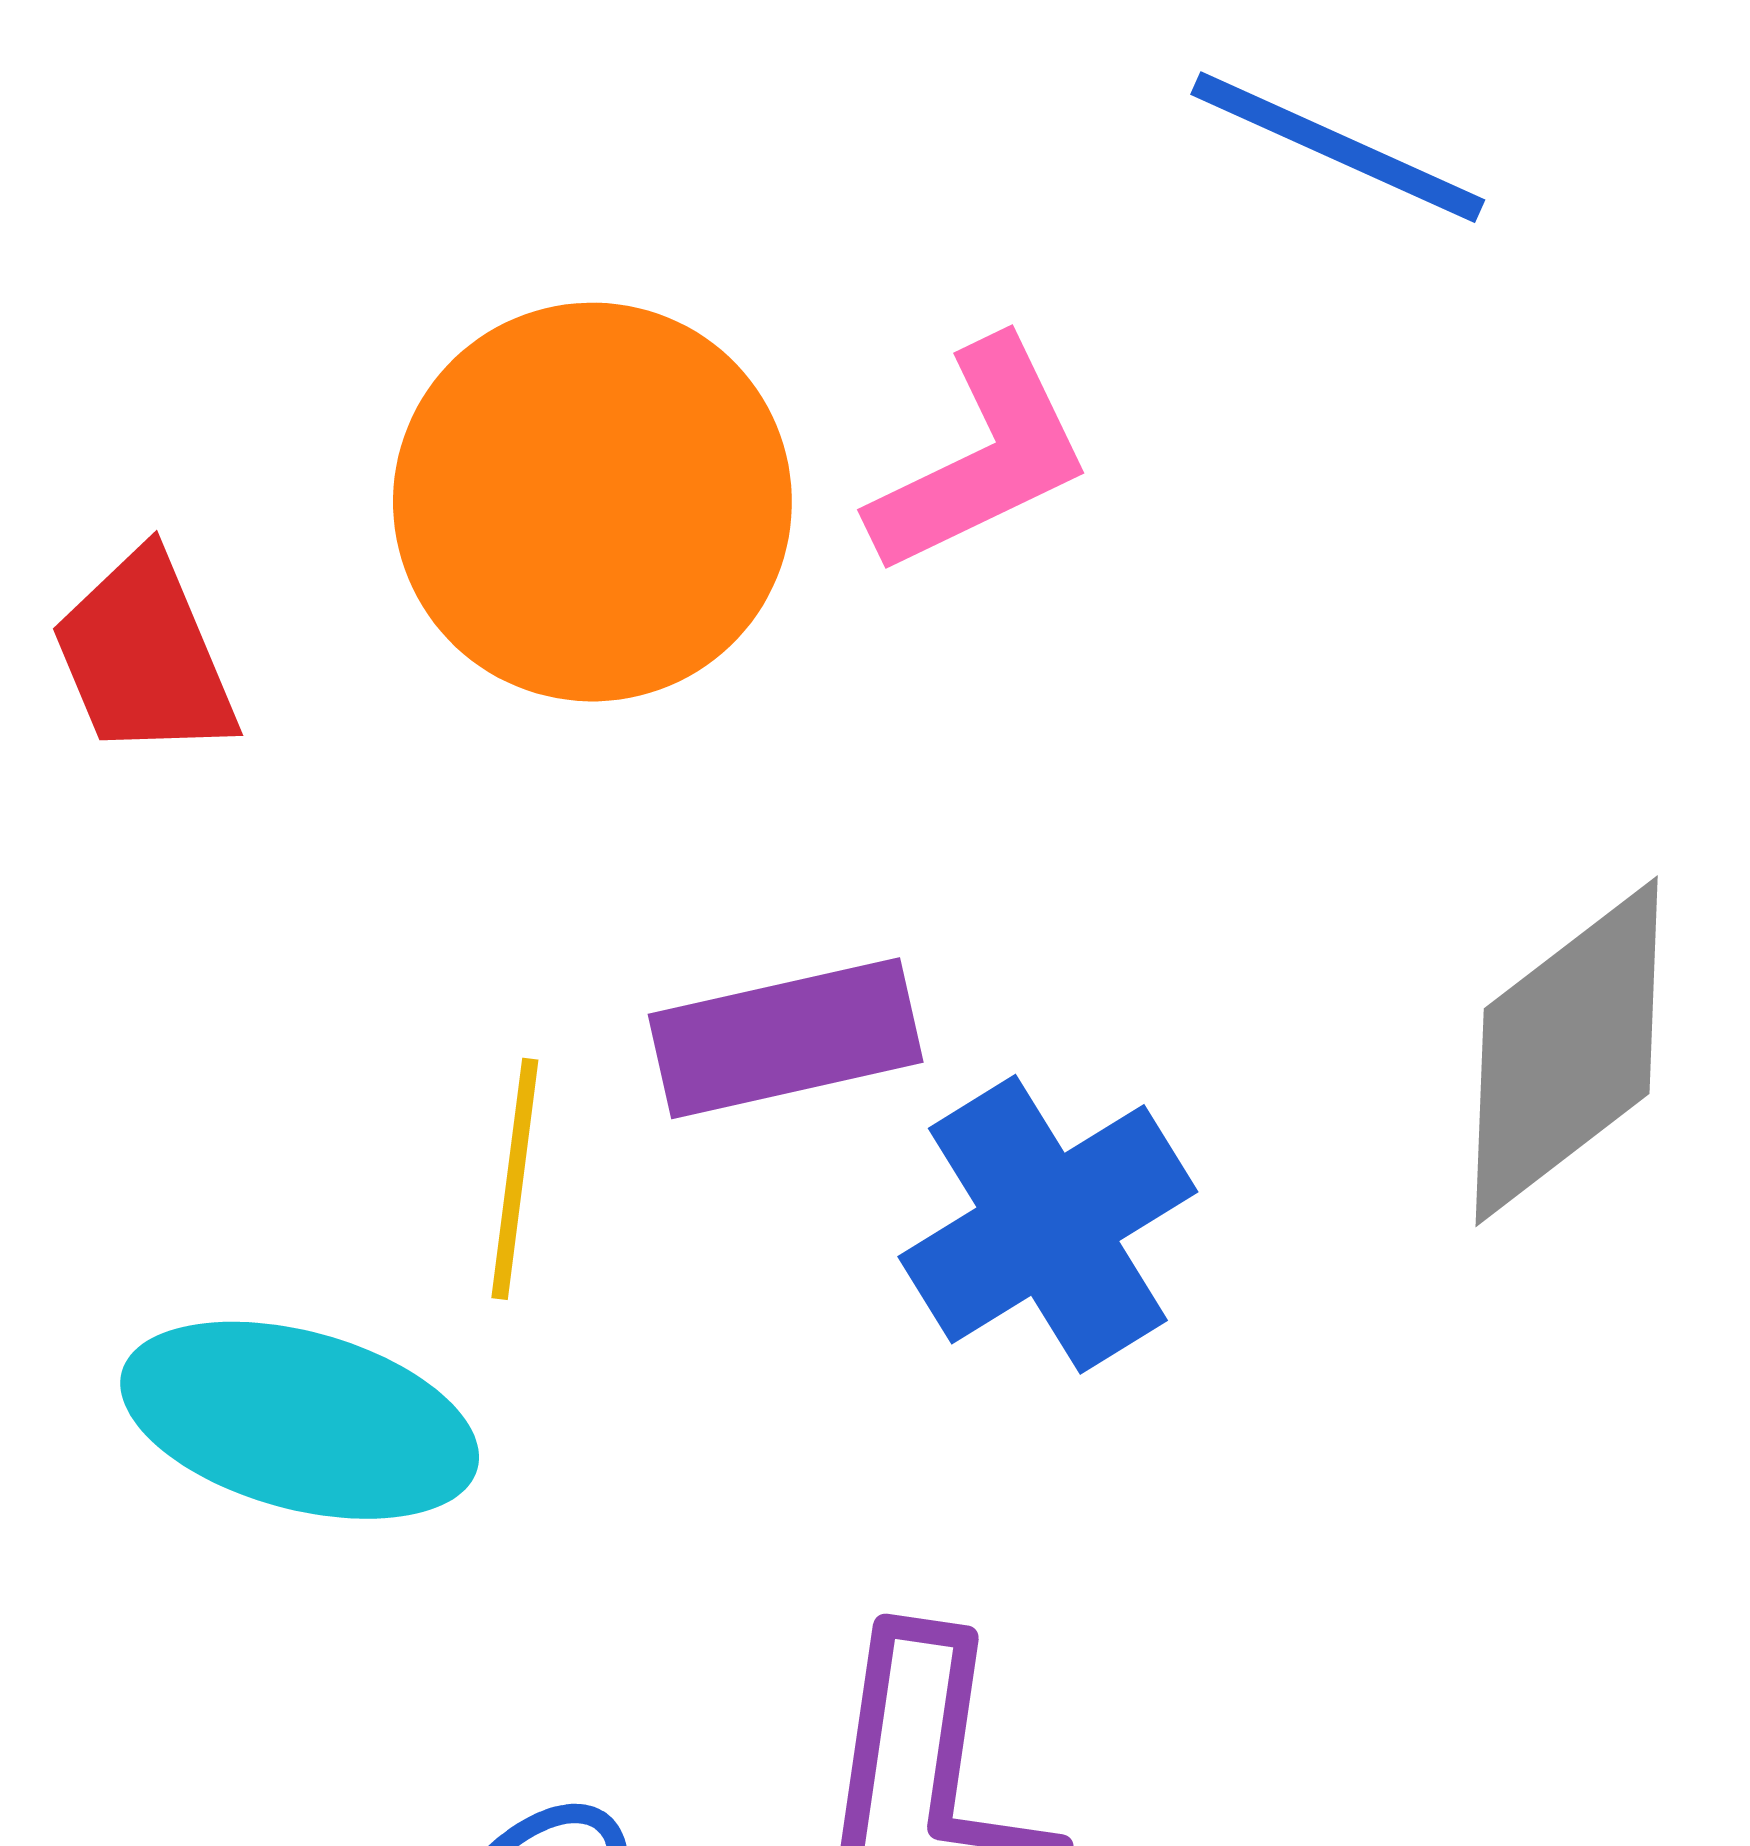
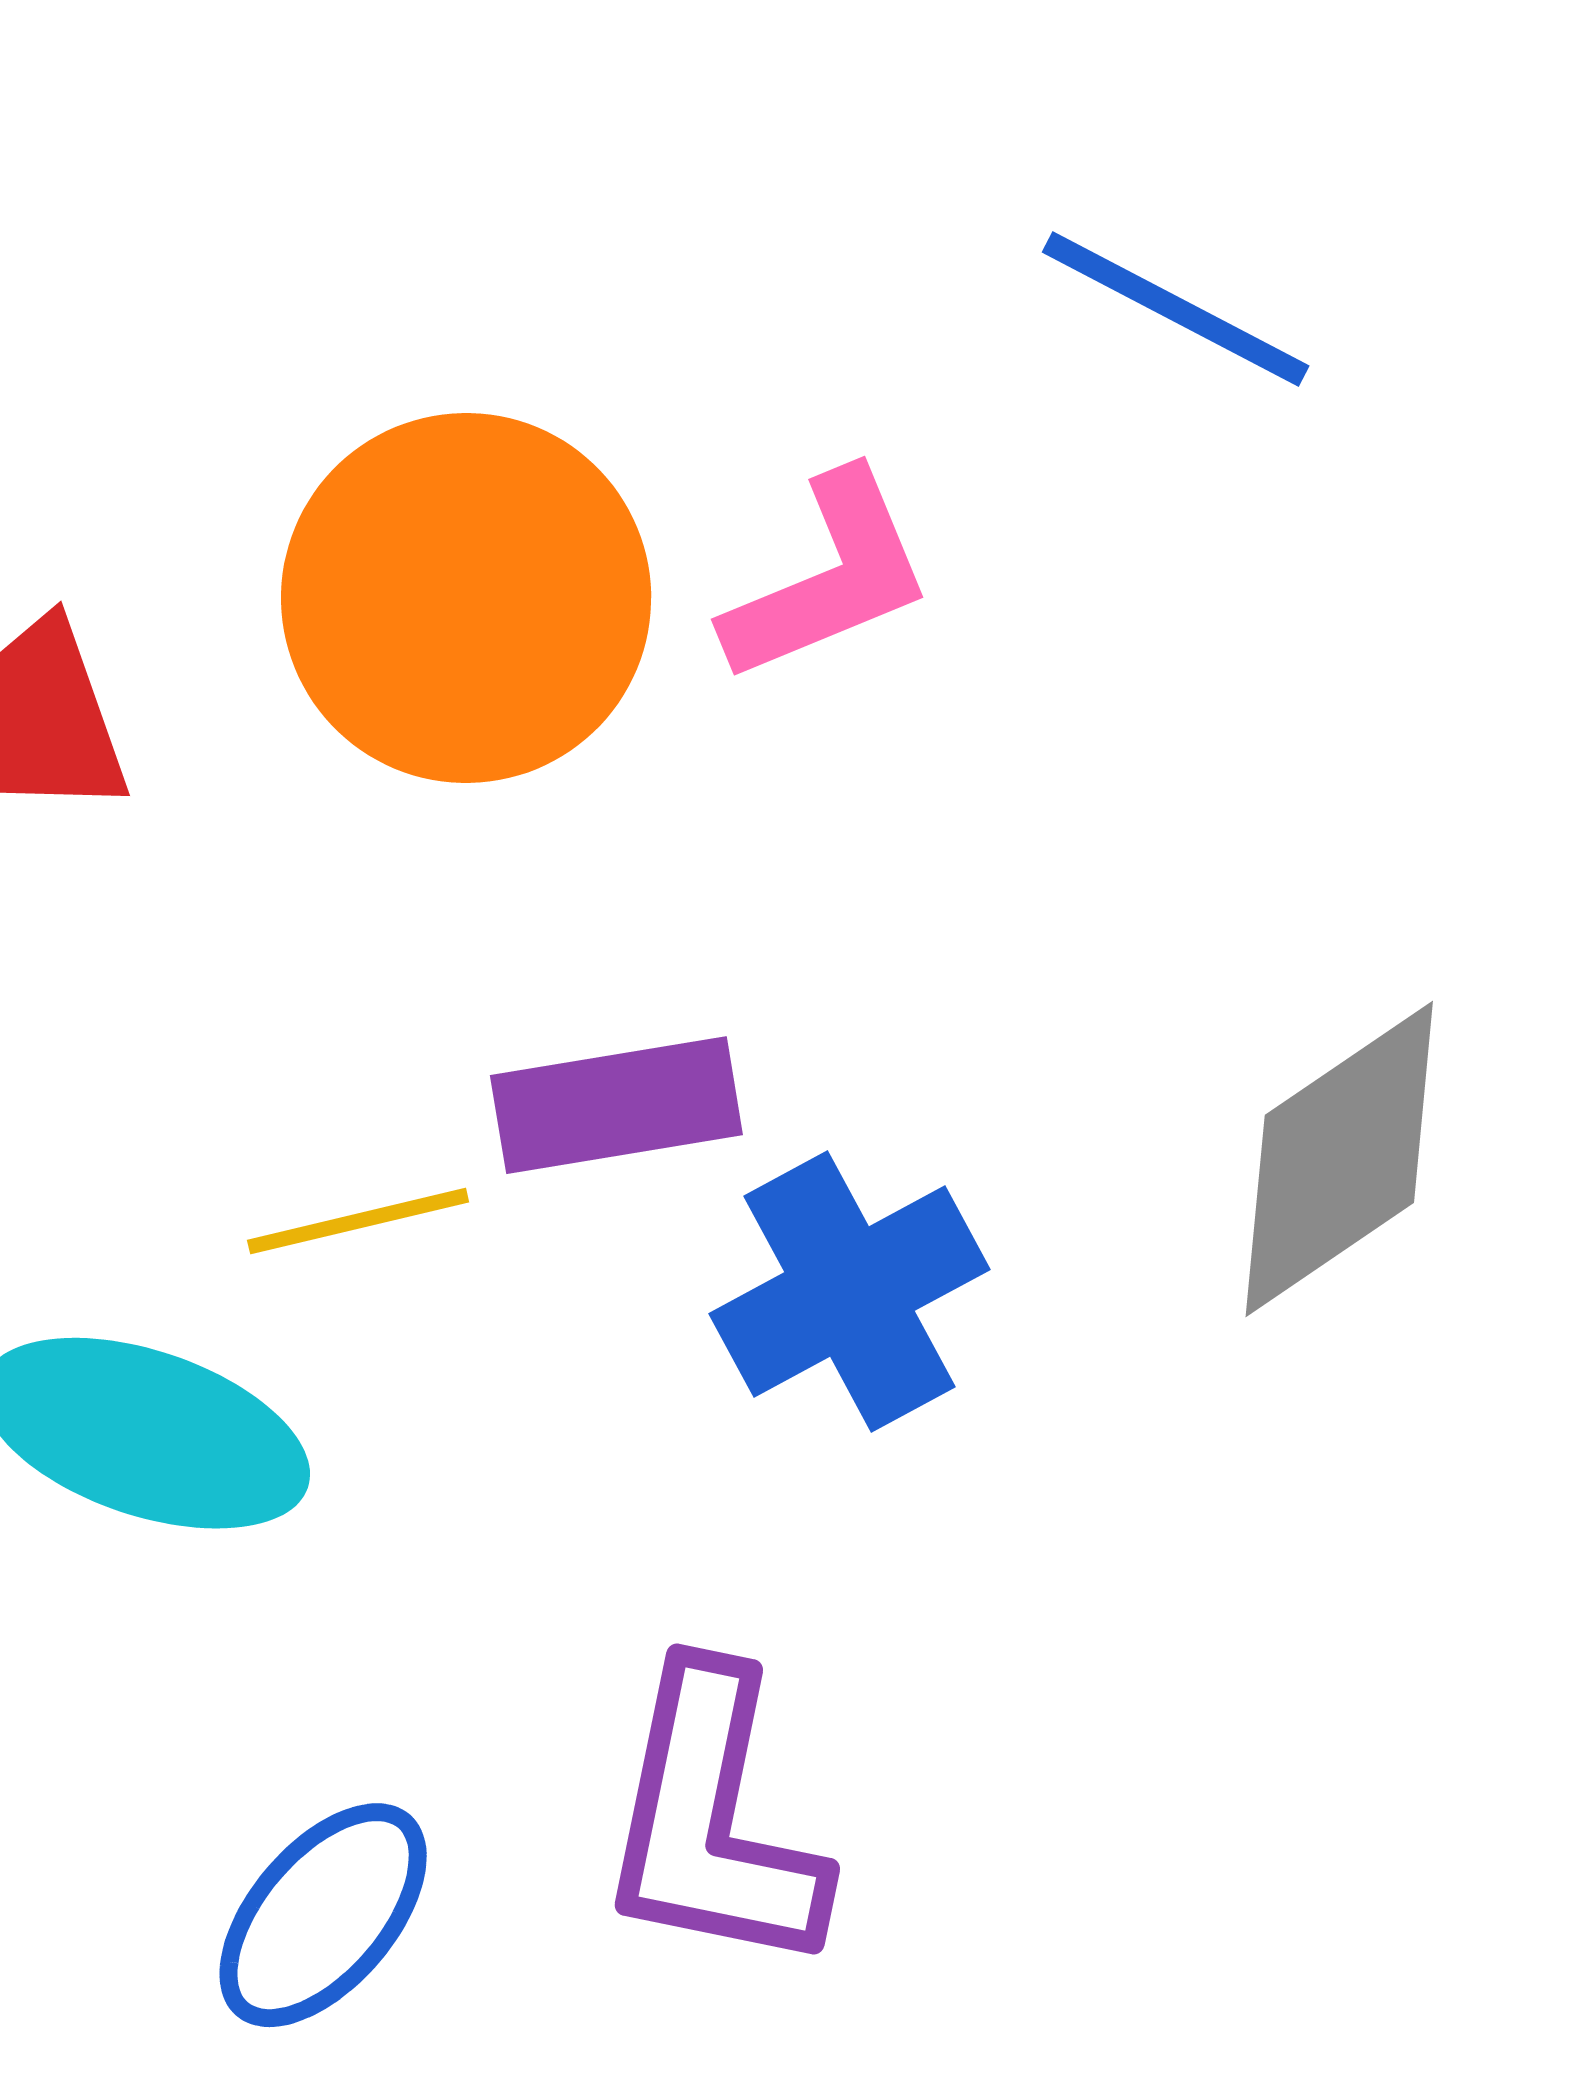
yellow line: (515, 1179) -> (358, 1221), turned 66

